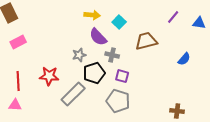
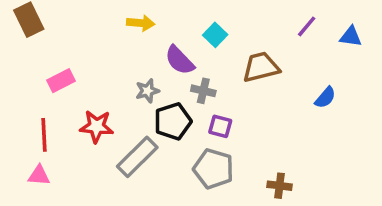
yellow arrow: (92, 15) -> (141, 23), moved
pink rectangle: (18, 42) -> (61, 81), moved
brown cross: (177, 111) -> (280, 186), moved

